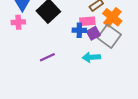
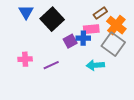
pink cross: (18, 22) -> (25, 59), moved
purple square: (93, 33) -> (70, 41), moved

